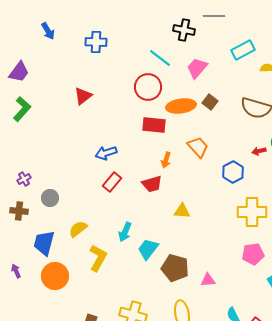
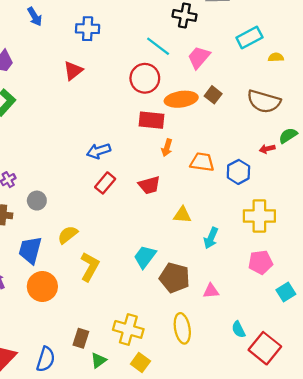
red triangle: (83, 96) -> (73, 71), moved
orange trapezoid: (198, 147) -> (202, 162), moved, turned -40
orange arrow: (166, 160) -> (167, 148), moved
cyan arrow: (125, 232) -> (211, 238), moved

